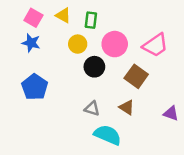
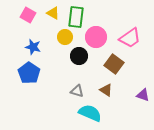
green rectangle: (91, 20) -> (76, 17), size x1.5
blue star: (31, 43) -> (33, 47), moved

